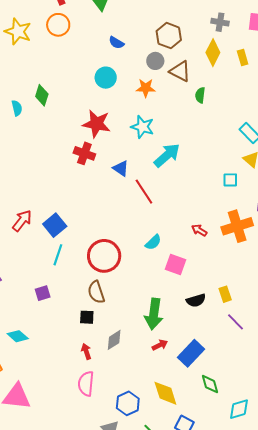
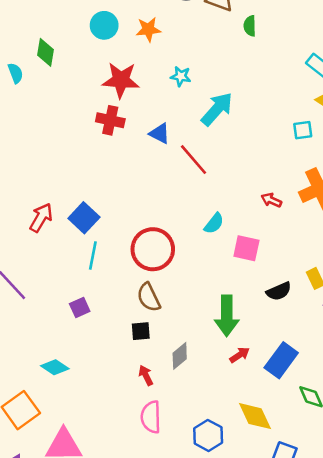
cyan circle: (106, 78) -> (104, 25), moved
orange star: (146, 88) -> (148, 29), moved
cyan star: (142, 127) -> (181, 76), size x0.7

